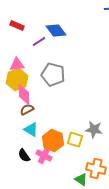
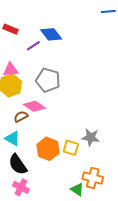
pink diamond: (24, 95) -> (34, 106), moved, turned -55
cyan triangle: (31, 130) -> (13, 138), moved
black semicircle: (24, 156) -> (18, 164), size x1.5
pink cross: (44, 156) -> (21, 187), moved

